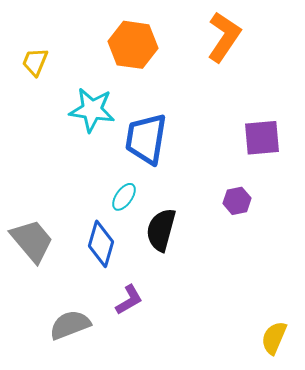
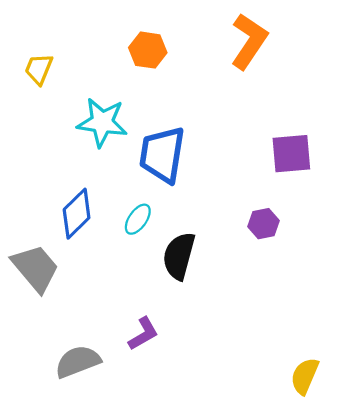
orange hexagon: (133, 45) -> (148, 50), size x0.7
blue diamond: (101, 244) -> (77, 214), moved, turned 30

